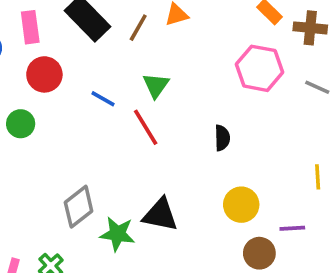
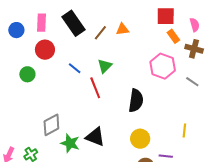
black semicircle: (222, 138) -> (136, 101), size x1.6

